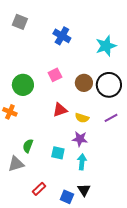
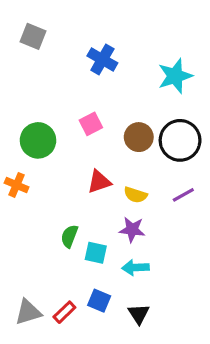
green semicircle: (28, 146) -> (69, 236), moved
cyan arrow: (82, 162) -> (135, 268), turned -98
gray triangle: (16, 164) -> (28, 312), moved
blue square: (67, 197) -> (99, 301), moved

